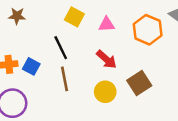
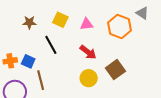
brown star: (17, 16) -> (29, 22), moved
brown line: (64, 79) -> (41, 80), moved

